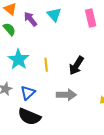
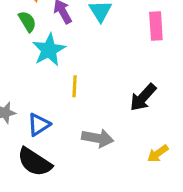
cyan star: (18, 59) -> (49, 50), moved
black arrow: (76, 66) -> (143, 97), moved

